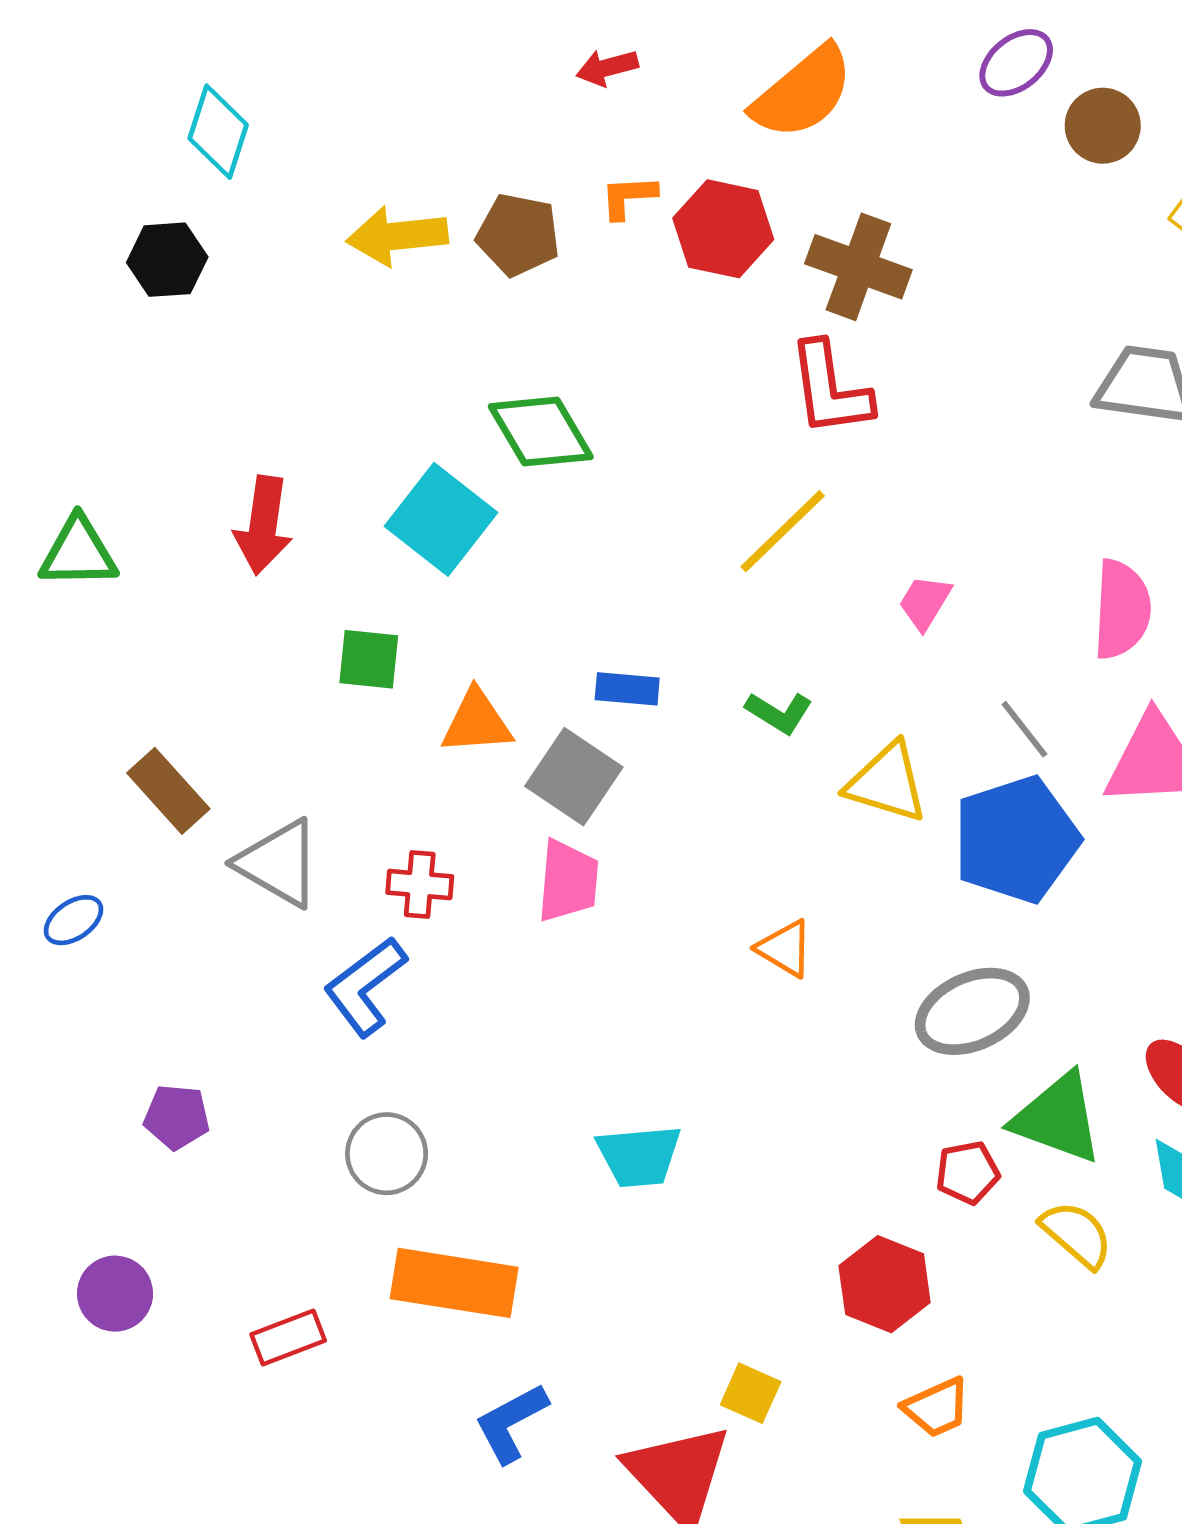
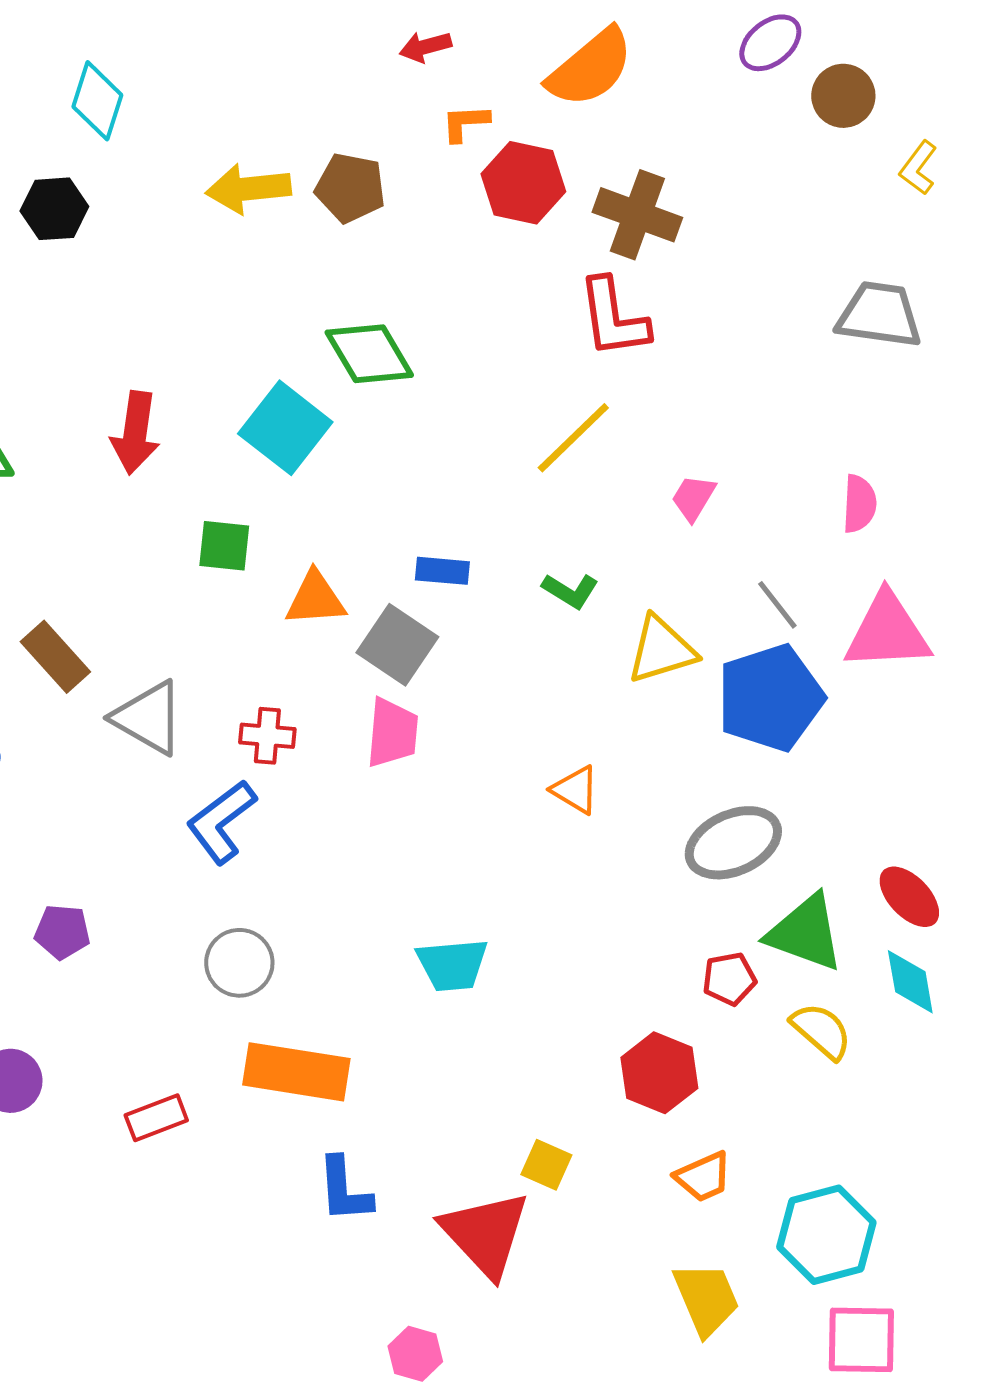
orange L-shape: (628, 197) -> (465, 123), moved
pink semicircle: (1122, 609) -> (859, 504), size x0.7
yellow triangle: (887, 783) -> (661, 650), turned -34
blue L-shape: (511, 1423) -> (344, 1190), turned -66

